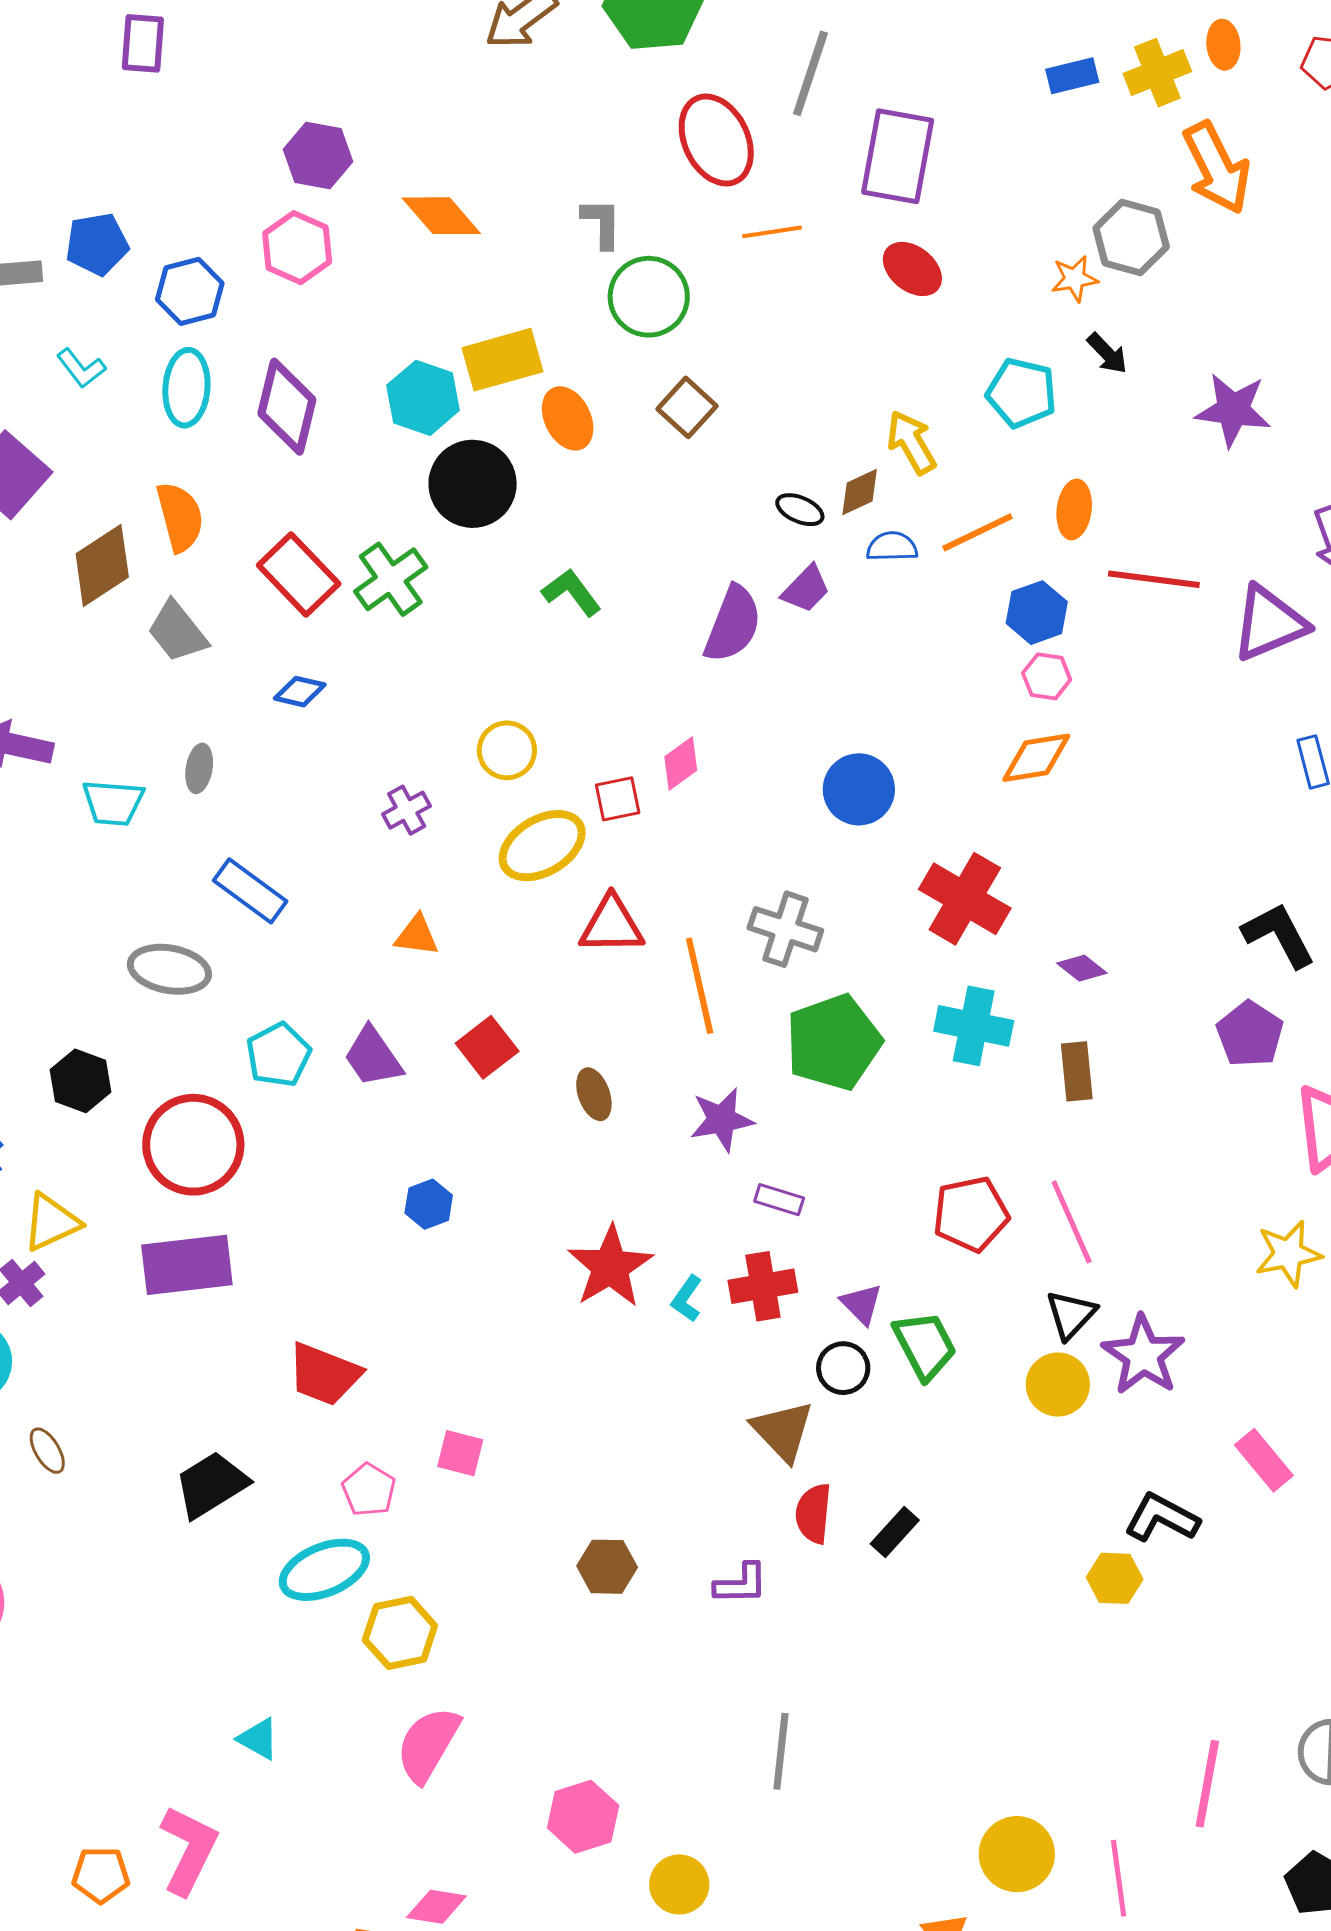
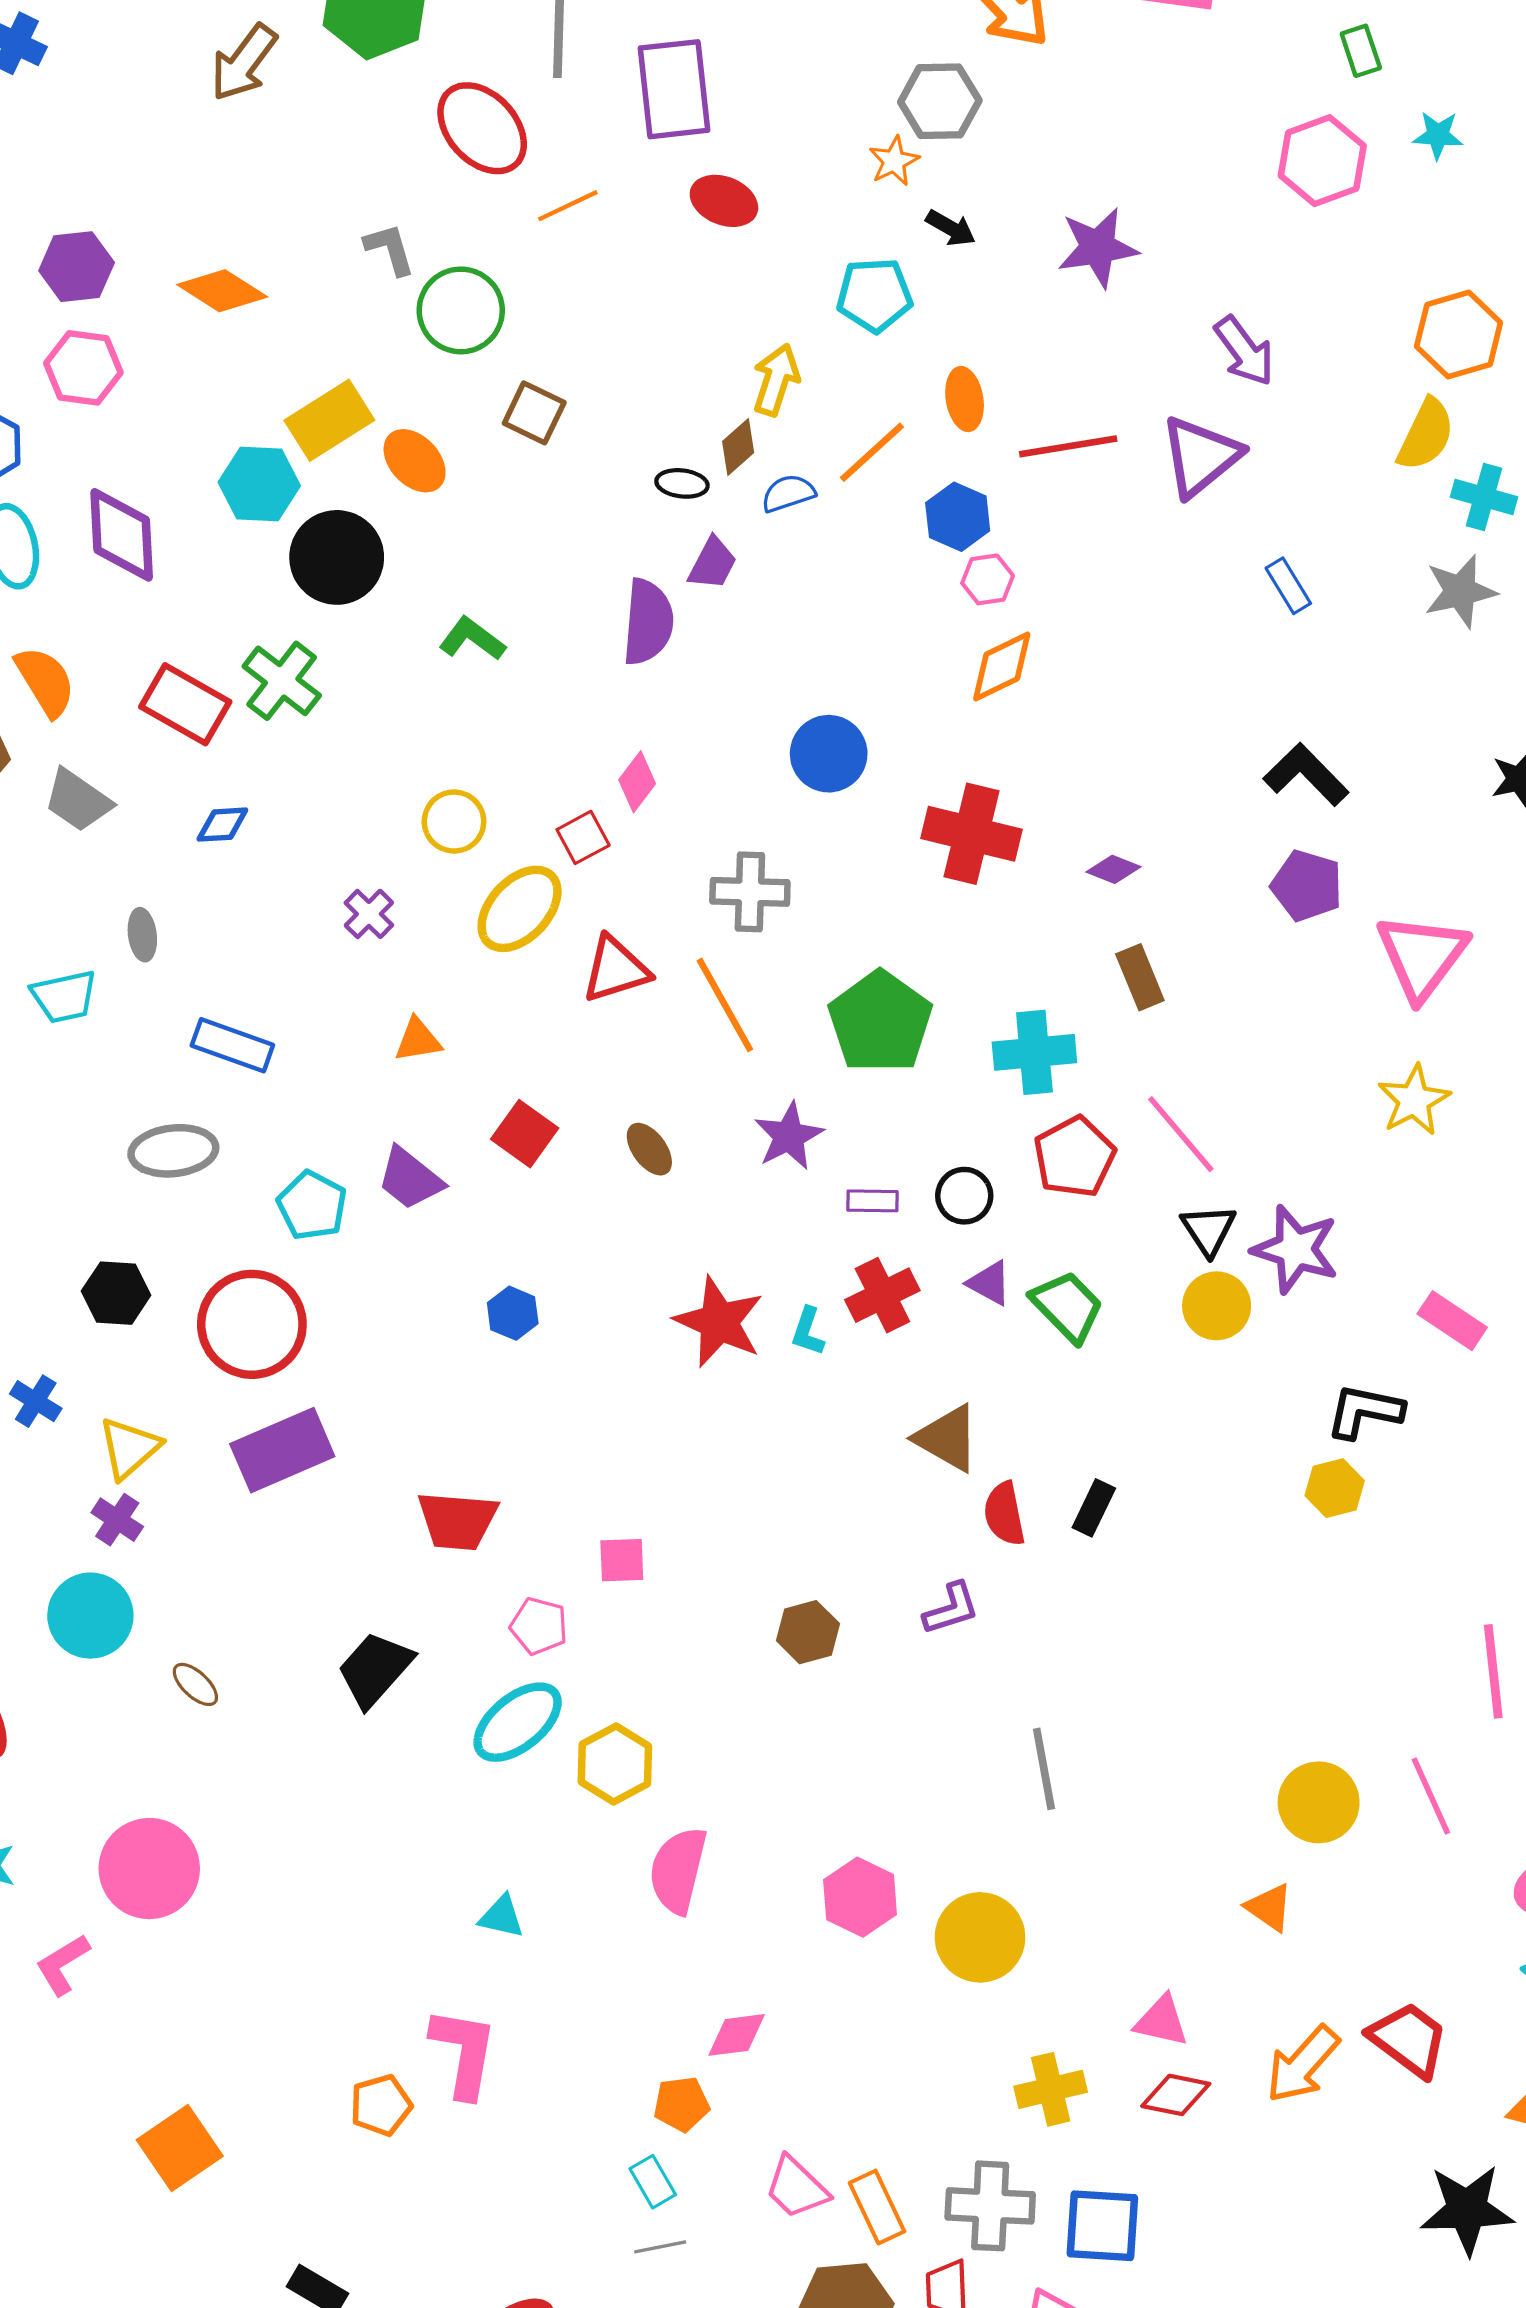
yellow arrow: (911, 442) -> (776, 380), turned 64
gray cross: (785, 929) -> (750, 892), moved
cyan cross: (974, 1026) -> (1034, 1052), moved
black circle: (843, 1368) -> (964, 1196), moved
yellow circle: (679, 1884) -> (980, 1937), size x1.4

